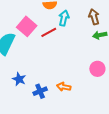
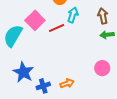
blue star: (19, 79) -> (23, 72), size x1.5
orange arrow: (64, 87) -> (67, 83), turned 144

